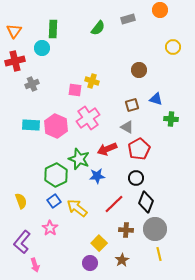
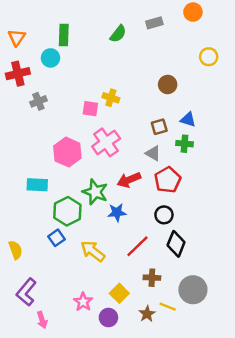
green cross: (171, 119) -> (185, 144), moved
cyan rectangle: (31, 125) -> (37, 185), moved
yellow semicircle: (21, 201) -> (15, 250), moved
blue square: (54, 201) -> (57, 238), moved
pink star: (50, 228) -> (83, 302), moved
gray circle: (155, 229) -> (193, 290), moved
yellow line: (159, 254) -> (168, 307), moved, turned -56

